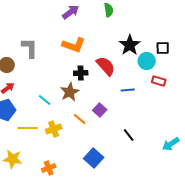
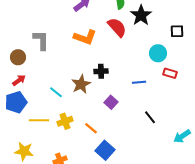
black star: (130, 45) -> (141, 15), moved
black square: (163, 48) -> (177, 31), moved
red semicircle: (106, 66) -> (117, 27), moved
black cross: (81, 73) -> (101, 71), moved
orange line: (80, 119) -> (91, 128), moved
black line: (129, 135) -> (150, 117), moved

